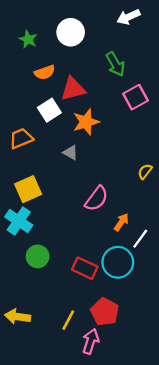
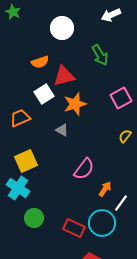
green star: (28, 39) -> (13, 12), moved
pink square: (136, 97) -> (121, 98), moved
yellow semicircle: (145, 171) -> (125, 136), moved

